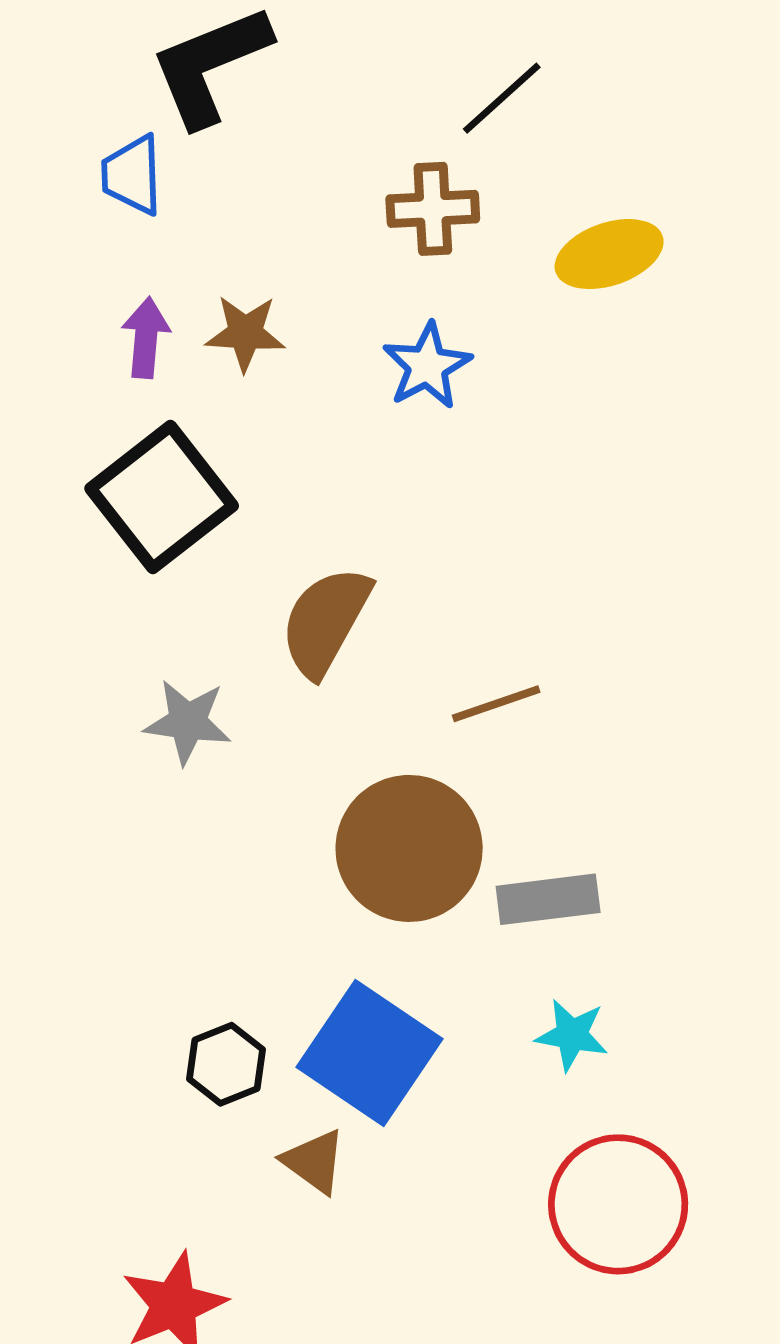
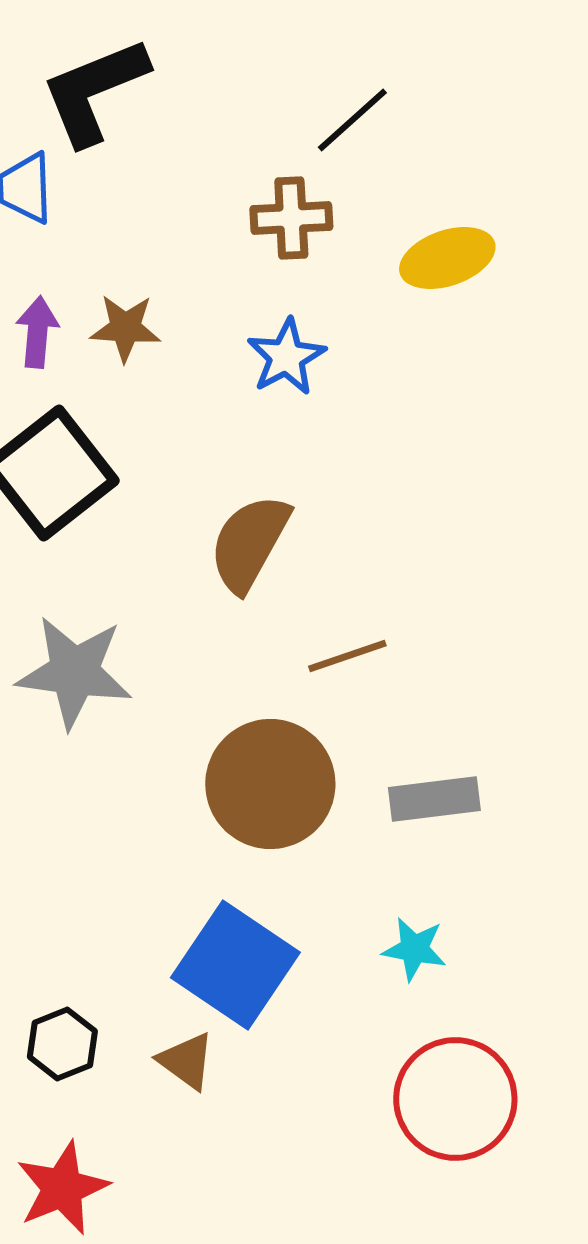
brown semicircle: (325, 621) -> (249, 543), moved
gray star: (188, 722) -> (74, 672), size x1.5
gray rectangle: (548, 899) -> (434, 799), moved
black hexagon: (226, 1064) -> (62, 1044), moved

